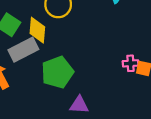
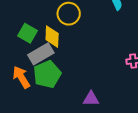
green pentagon: (57, 72) -> (47, 74), moved

